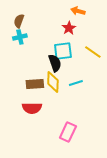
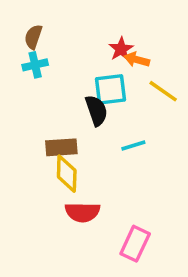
orange arrow: (78, 11) -> (137, 60), moved
yellow diamond: (53, 82) -> (67, 174), moved
red semicircle: (32, 108) -> (82, 212), moved
pink rectangle: (68, 132) -> (135, 244), moved

